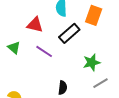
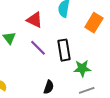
black rectangle: (69, 33) -> (64, 50), moved, turned -70

